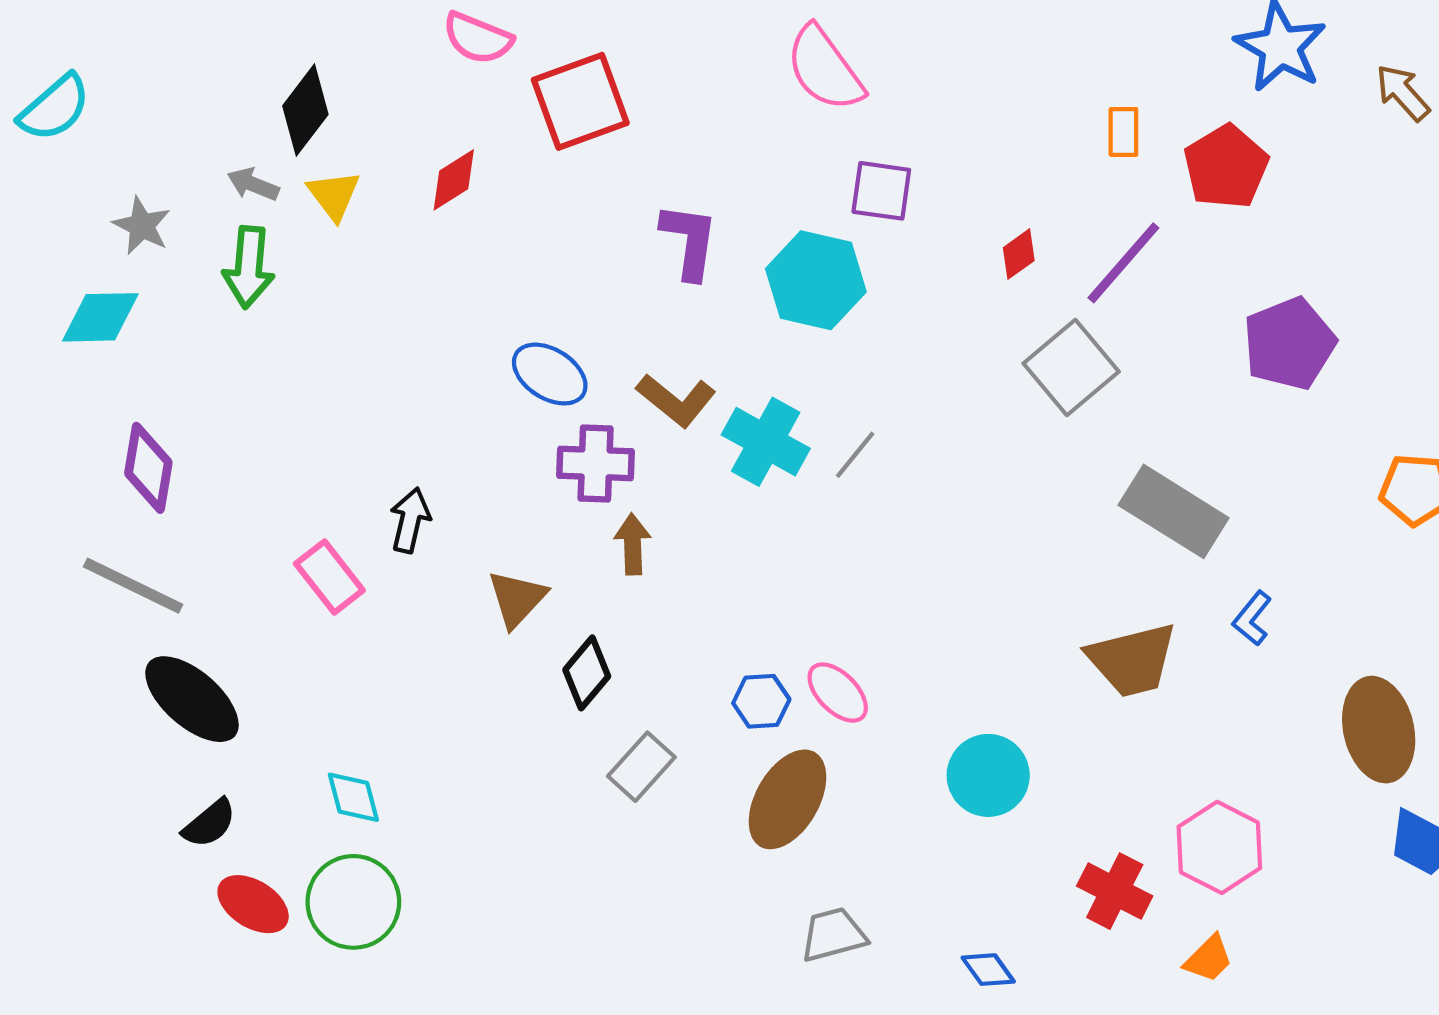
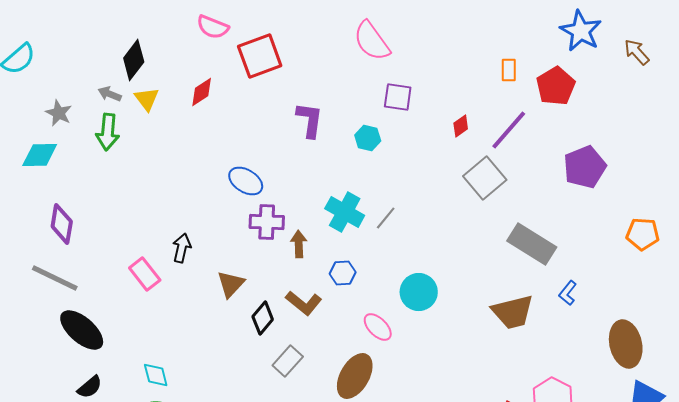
cyan hexagon: (816, 280) -> (368, 138), size x0.6
brown L-shape: (676, 400) -> (304, 303), moved
brown arrow: (633, 544) -> (299, 244), moved
blue hexagon: (761, 701) -> (343, 273), moved
cyan circle: (988, 775) -> (419, 292), moved

